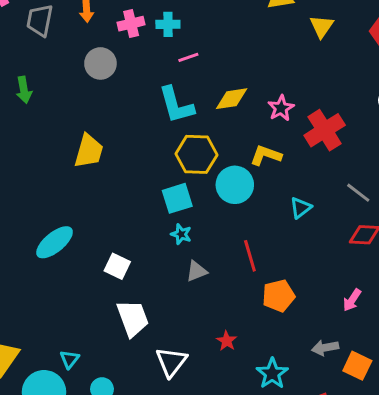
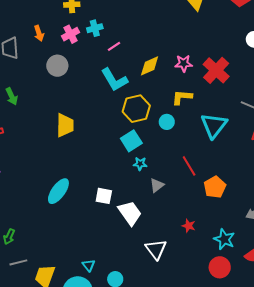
pink star: (281, 108) -> (184, 63), turned -30
cyan circle: (235, 185) -> (167, 122), size x0.6
cyan triangle: (301, 208) -> (214, 125), size x1.8
white trapezoid: (133, 318) -> (130, 213), moved

